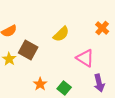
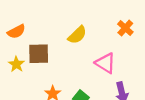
brown square: (28, 50) -> (39, 54), turned -30

